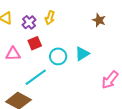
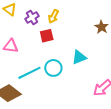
red square: (35, 43) -> (47, 36), moved
cyan circle: (58, 56) -> (53, 68), moved

